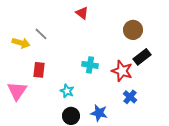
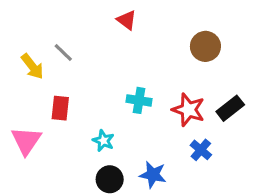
yellow arrow: (21, 43) -> (32, 66), turned 36
black rectangle: (142, 57) -> (230, 108), moved

